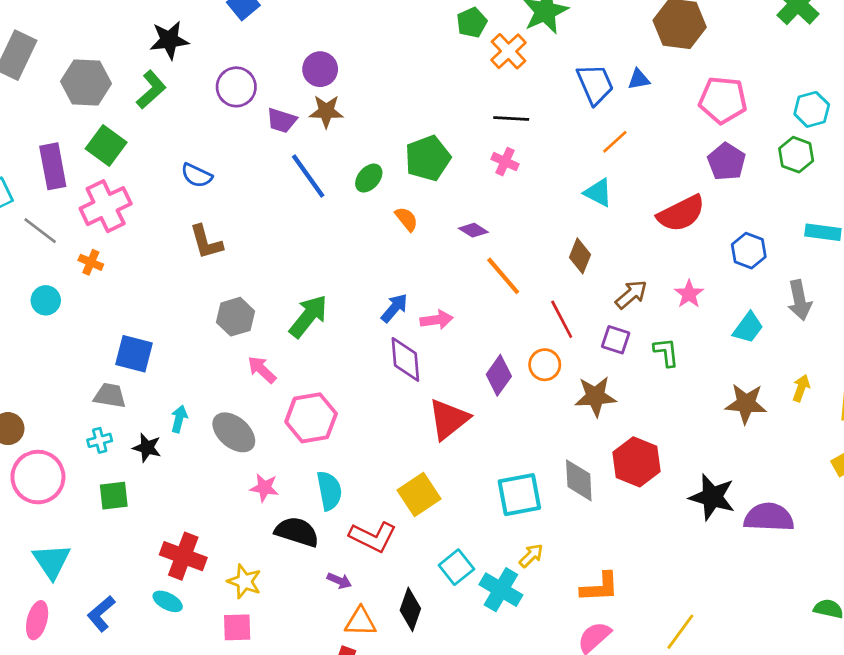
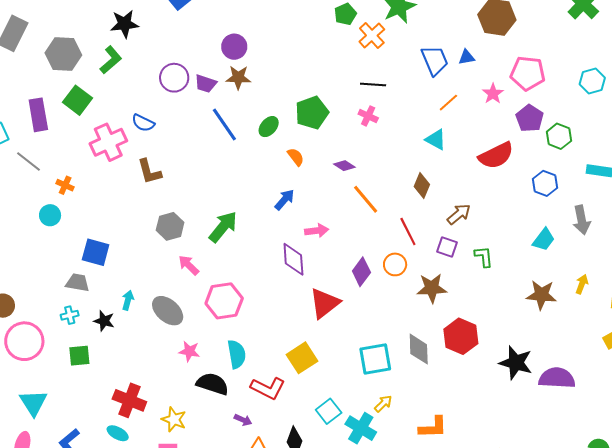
purple circle: (236, 87) -> (174, 78), moved
green hexagon: (796, 155) -> (559, 136), moved
pink cross: (106, 206) -> (108, 142), moved
pink star: (689, 294) -> (493, 94), moved
cyan circle: (46, 300) -> (50, 215), moved
blue arrow: (394, 308) -> (284, 200), moved

